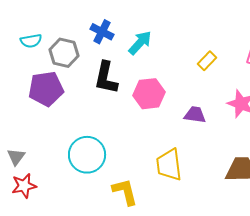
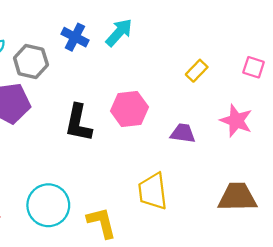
cyan arrow: (140, 43) -> (119, 32), moved
black L-shape: (106, 78) -> (78, 123), moved
cyan circle: (87, 155) -> (48, 205), moved

